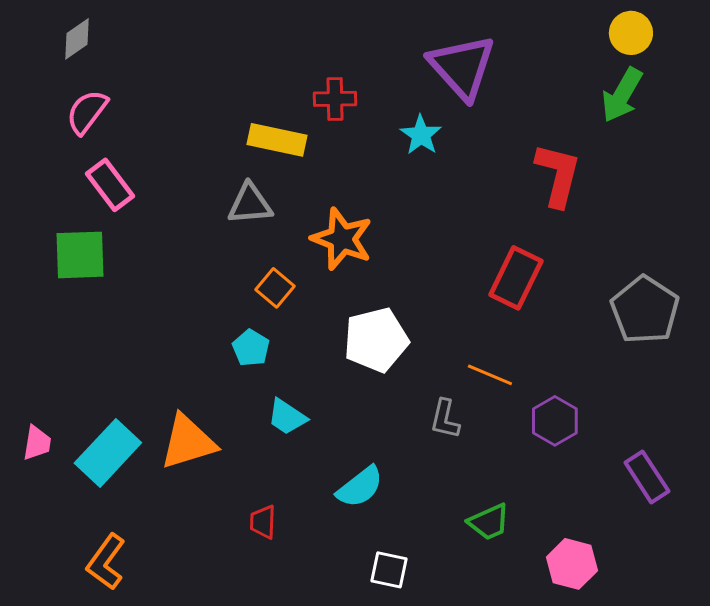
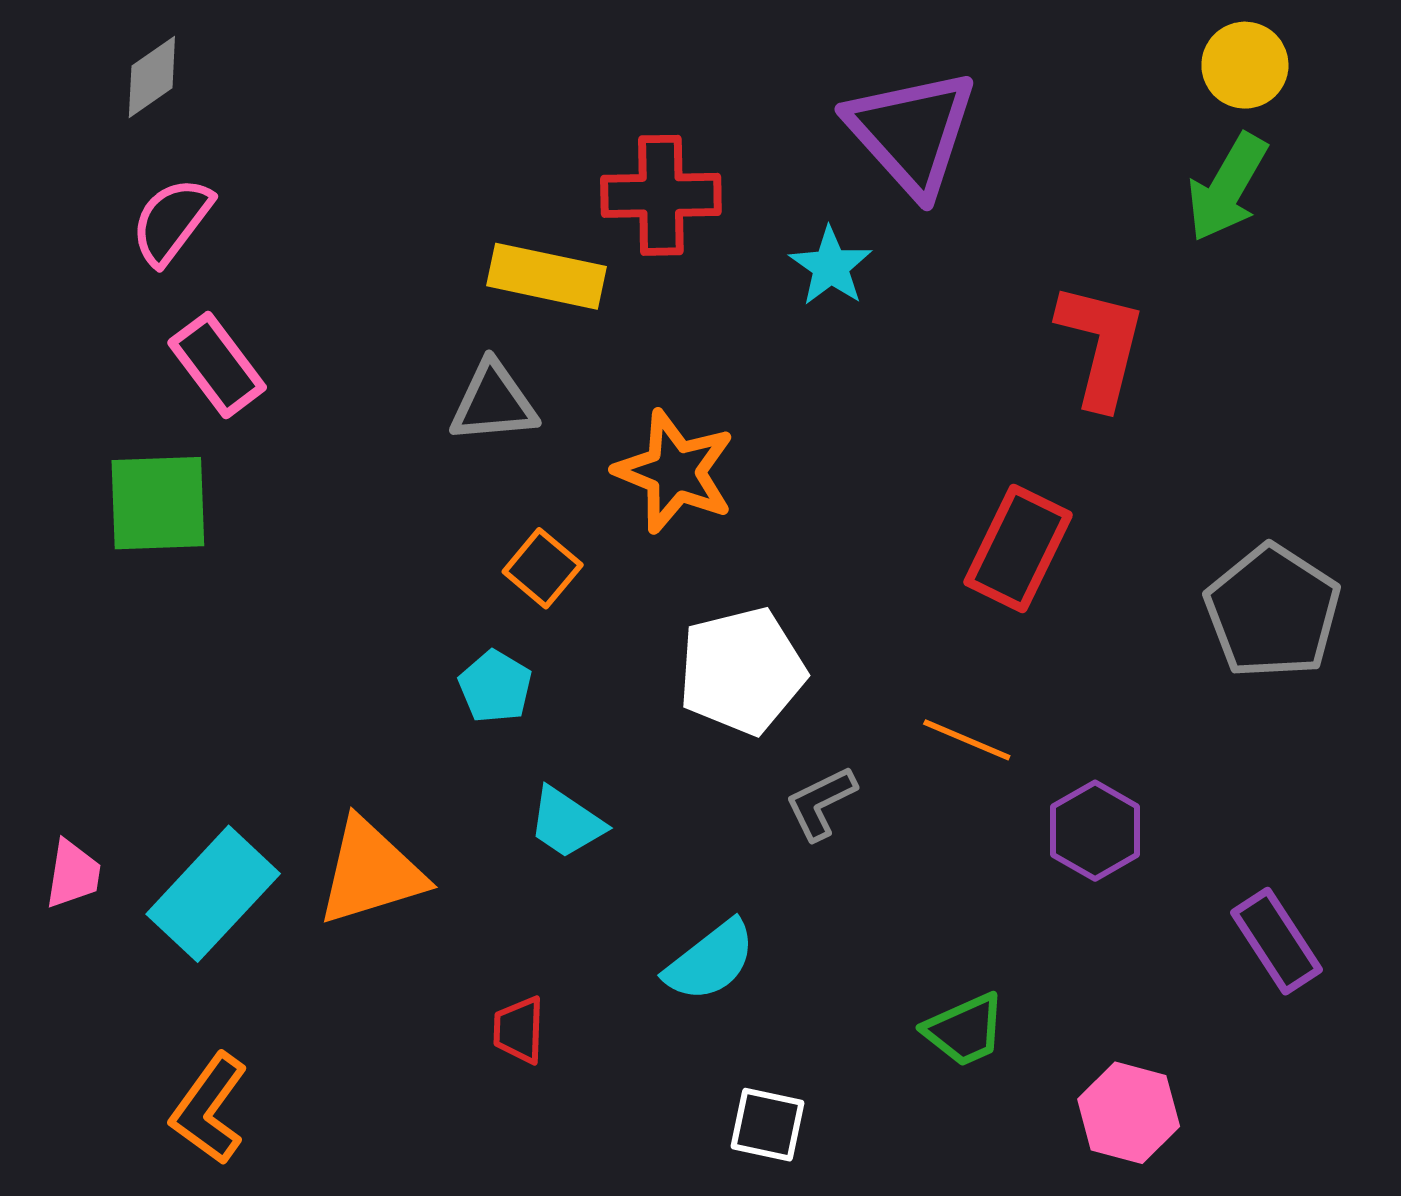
red cross: (335, 99) -> (661, 195), size x1.4
gray L-shape: (445, 419) -> (821, 803), moved, turned 51

